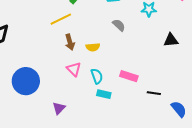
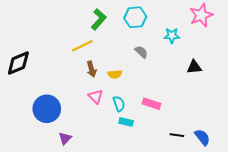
black line: (154, 93) -> (177, 135), moved
purple triangle: (59, 108) -> (65, 138), moved

